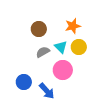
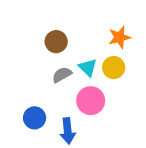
orange star: (73, 26) -> (119, 37), moved
blue arrow: (47, 91) -> (68, 131), turned 36

